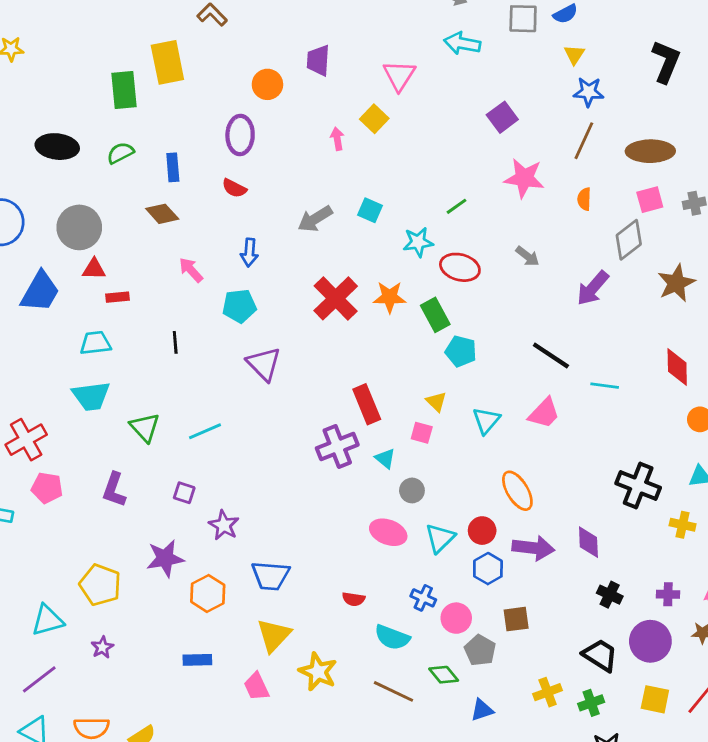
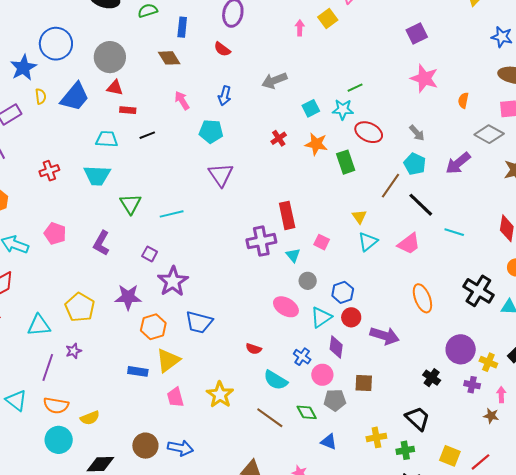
blue star: (589, 92) -> (502, 37), moved
brown line: (584, 141) -> (391, 186), moved
green line: (457, 206) -> (355, 88), moved
cyan square: (370, 210) -> (311, 108), moved, turned 30
gray diamond: (629, 240) -> (489, 134), turned 56
red cross: (336, 298) -> (279, 138), size x0.5
black line: (175, 342) -> (147, 135), moved, turned 63
cyan pentagon: (461, 351) -> (415, 164), moved
yellow triangle: (436, 402) -> (359, 217), moved
red cross: (26, 440) -> (49, 171), moved, size x0.7
black cross: (638, 486) -> (478, 291), moved
orange ellipse: (517, 491) -> (422, 298), moved
purple star: (224, 525) -> (173, 281), size x1.4
yellow cross: (683, 525) -> (488, 362), moved
purple diamond: (588, 542) -> (336, 347), moved
blue hexagon: (488, 569) -> (343, 292), moved
yellow triangle: (274, 635) -> (168, 360), moved
purple circle: (650, 641) -> (461, 349), moved
gray pentagon: (480, 650) -> (335, 400), turned 30
purple line: (39, 679) -> (48, 367), moved, turned -44
blue triangle: (482, 710) -> (329, 442), turned 30

